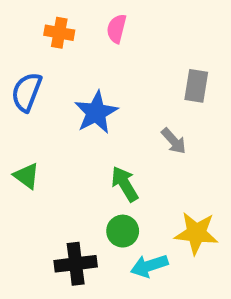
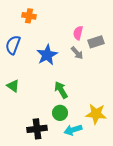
pink semicircle: (117, 29) -> (78, 33), moved
gray rectangle: (196, 86) -> (96, 42), turned 63
gray arrow: (174, 141) -> (77, 53), moved

